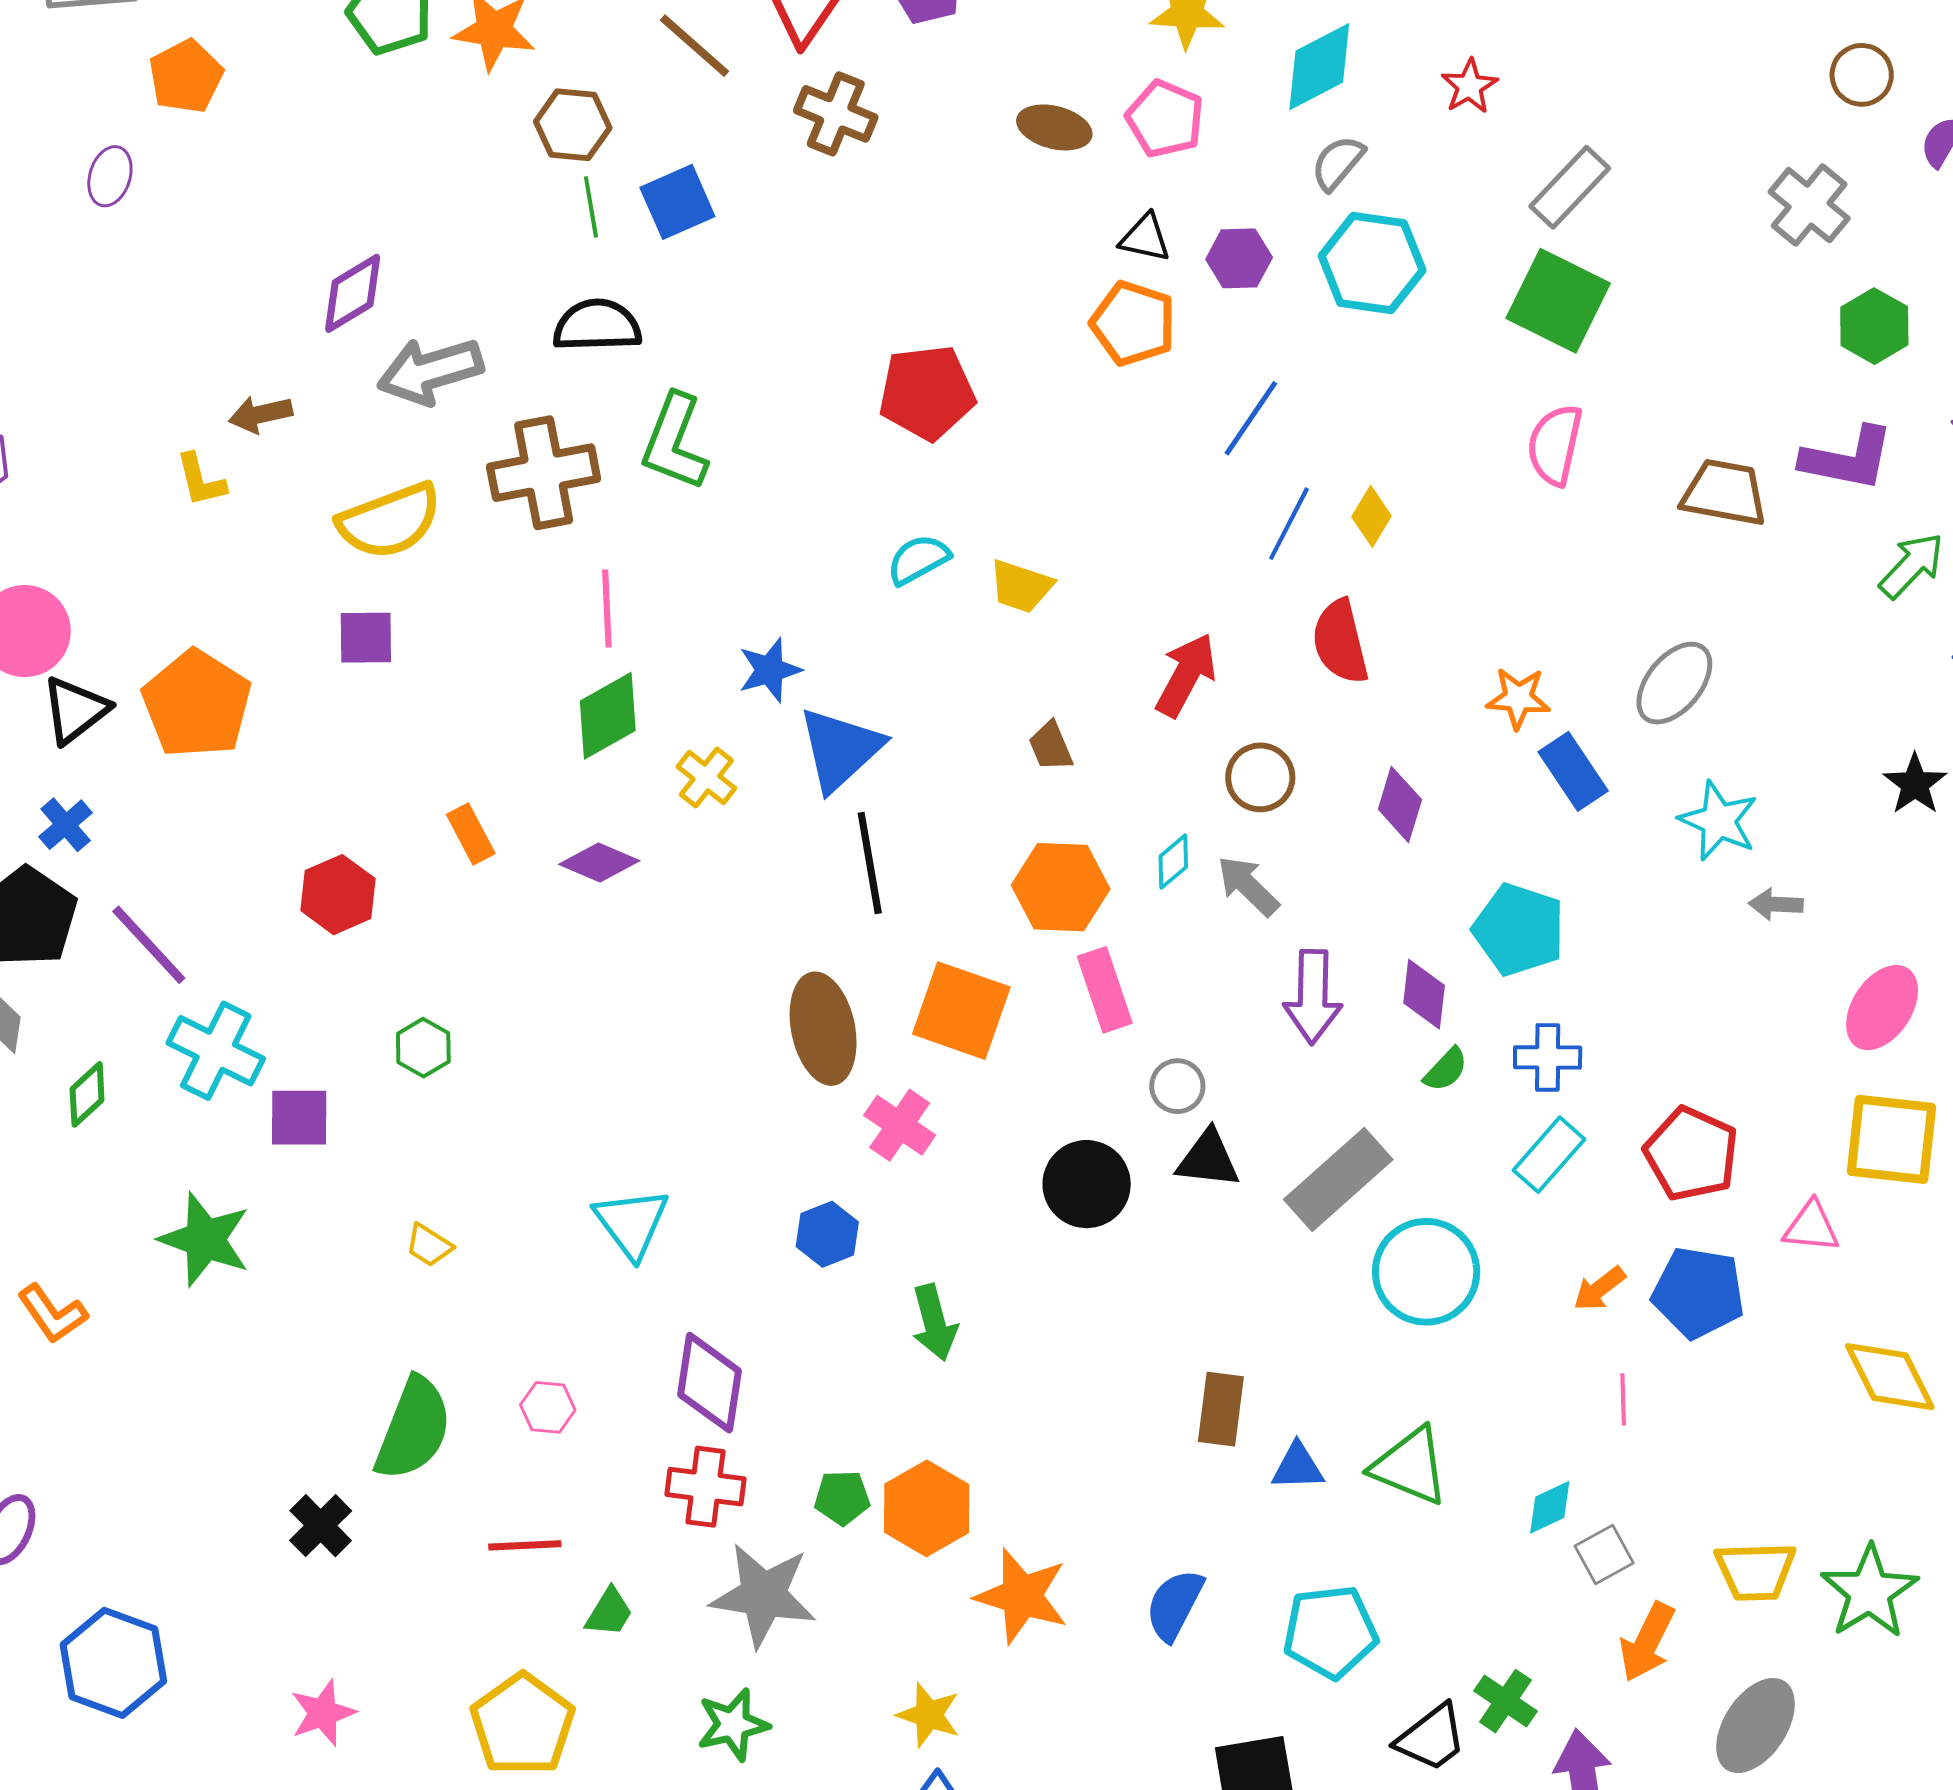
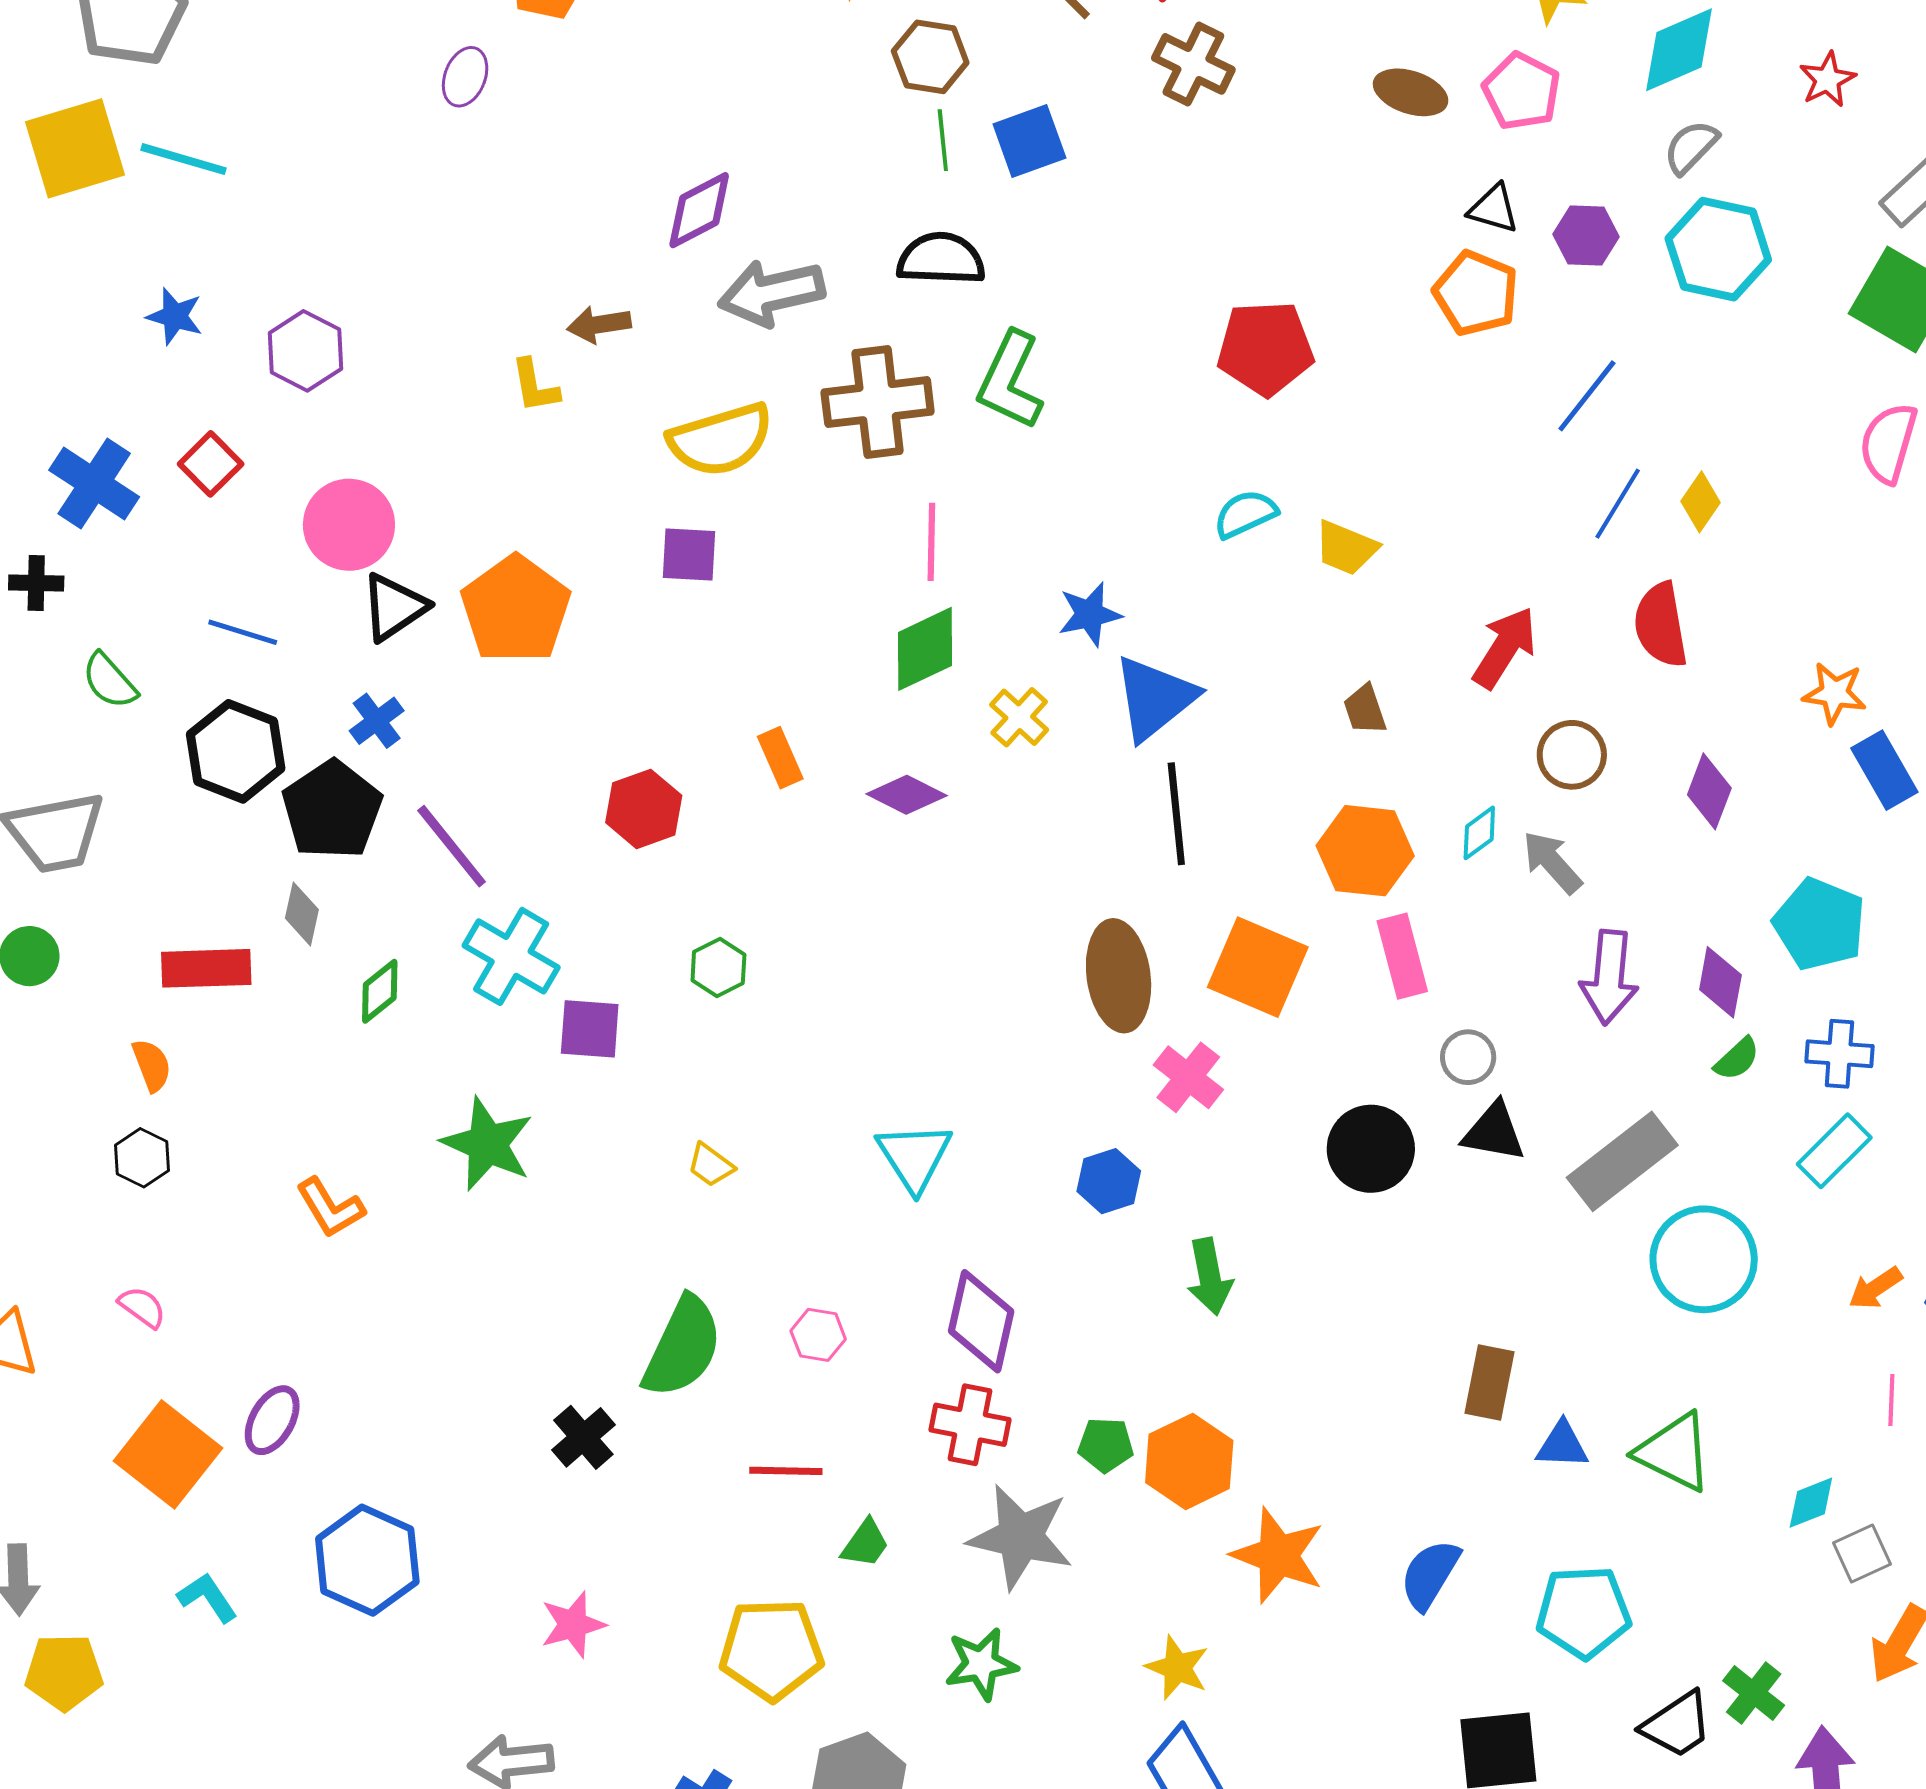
yellow pentagon: (523, 1725) -> (771, 1650), turned 30

